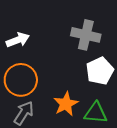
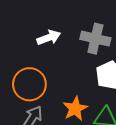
white arrow: (18, 40) -> (49, 38), moved

